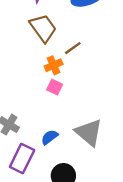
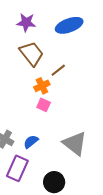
blue semicircle: (50, 137) -> (31, 142), moved

